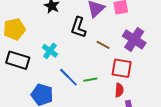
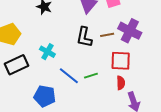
black L-shape: (78, 27) -> (84, 37), moved
brown line: (103, 45) -> (107, 35), moved, turned -32
black rectangle: (18, 60) -> (17, 65), turned -35

